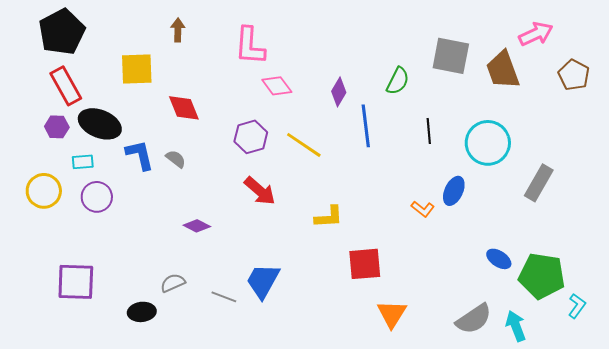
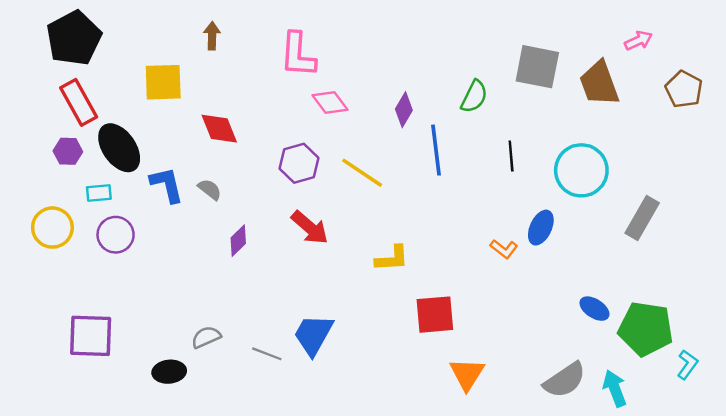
pink arrow: (536, 34) -> (639, 41), size x0.7
black ellipse: (100, 124) -> (119, 148), turned 33
purple diamond: (197, 226) -> (238, 241), moved, turned -72

